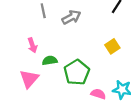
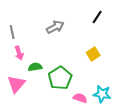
gray line: (43, 11) -> (12, 32), moved

